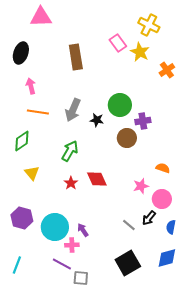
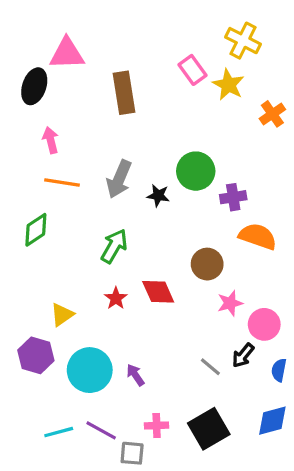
pink triangle: (41, 17) -> (67, 54), moved
brown circle: (127, 138) -> (207, 264), moved
orange semicircle: (163, 168) -> (258, 236), moved, size x1.6
yellow triangle: (32, 173) -> (62, 315), moved, turned 35
pink cross: (72, 245) -> (157, 426), moved
cyan line: (17, 265) -> (59, 432), moved, turned 54

